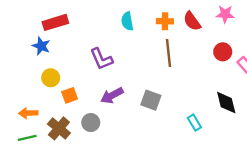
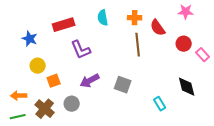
red semicircle: (192, 21) -> (158, 28), moved
red rectangle: (55, 22) -> (64, 25), moved

